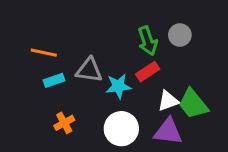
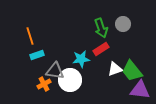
orange line: (44, 53) -> (30, 36), turned 60
gray triangle: (89, 70) -> (55, 71), moved
white circle: (121, 129) -> (70, 80), moved
purple triangle: (168, 132) -> (140, 90), moved

